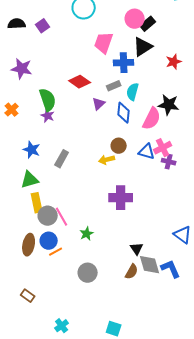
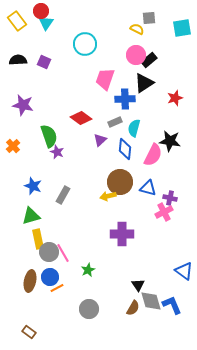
purple square: (43, 26) -> (44, 62), turned -32
purple star: (48, 116) -> (57, 152), moved
brown circle: (119, 146) -> (120, 182), size x1.6
pink cross: (163, 148) -> (164, 212), moved

